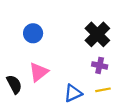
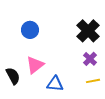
purple cross: (100, 65) -> (90, 59), turned 32
blue triangle: (73, 93) -> (55, 84), moved, turned 30

